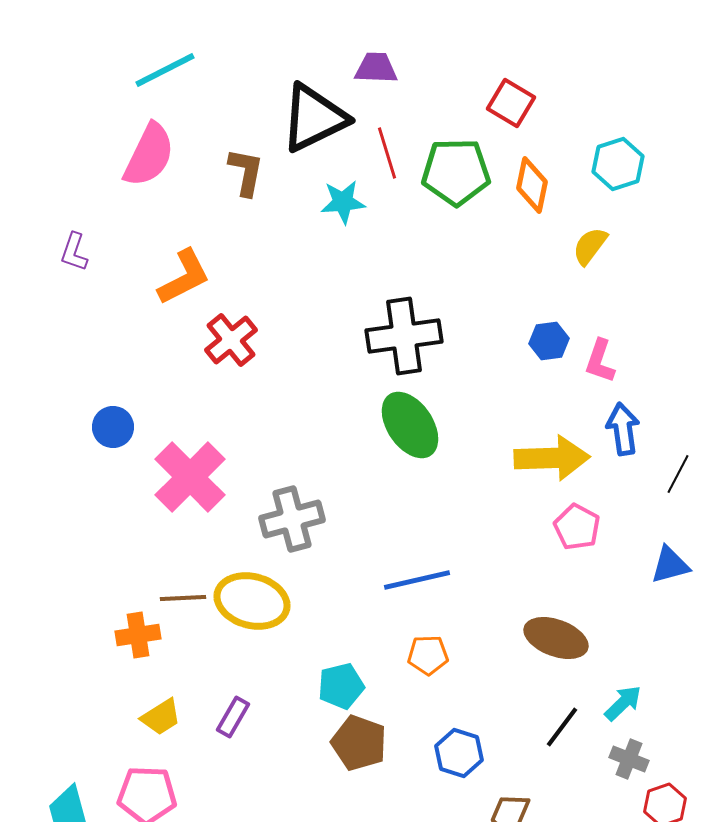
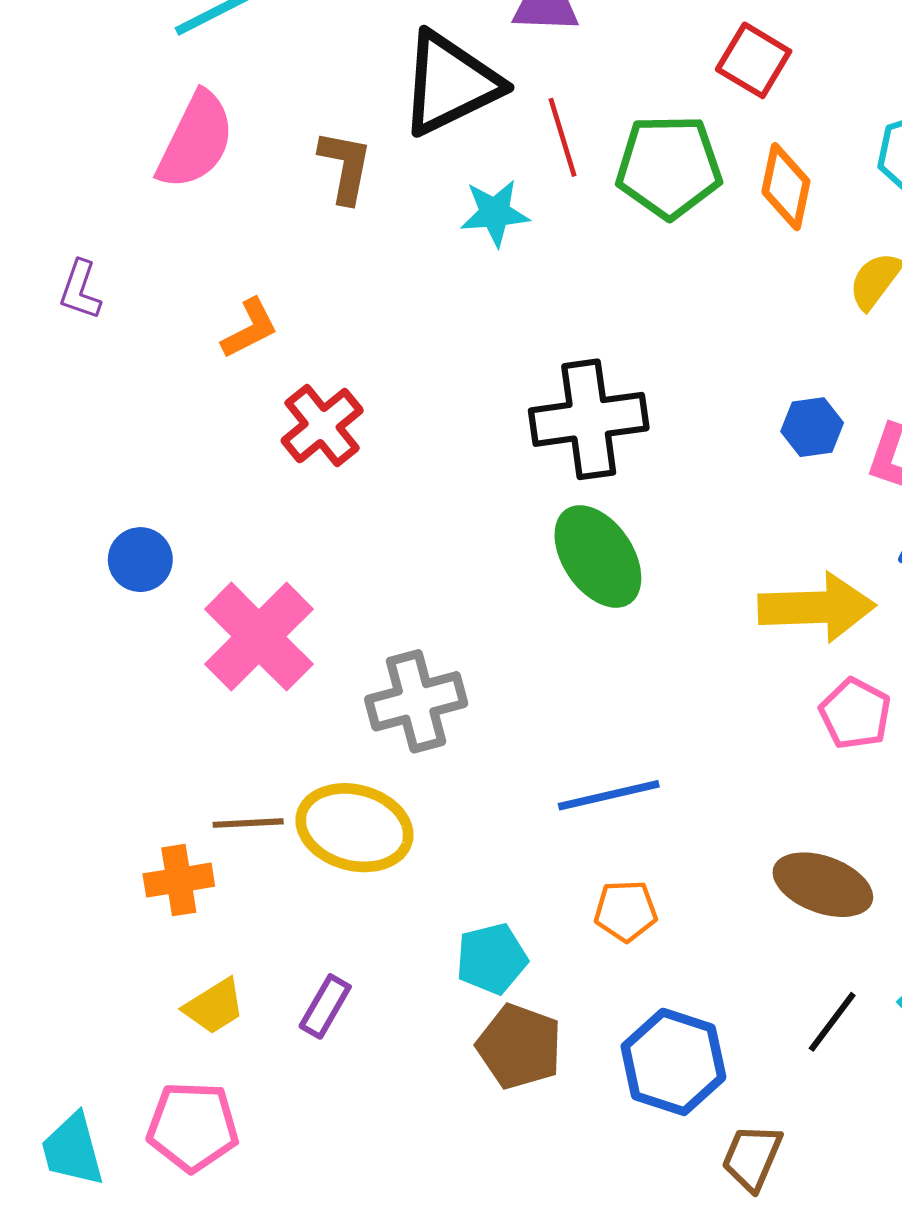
orange L-shape: (184, 277) -> (250, 328), size x0.7
blue hexagon: (459, 753) -> (673, 1062), size x1.4

